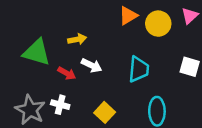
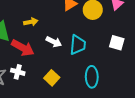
white arrow: (92, 65) -> (54, 42), moved
red arrow: (67, 73) -> (23, 48), size x1.6

